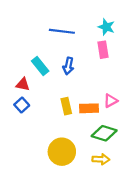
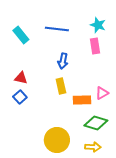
cyan rectangle: (40, 66) -> (21, 35), moved
yellow rectangle: (66, 106) -> (61, 86), moved

